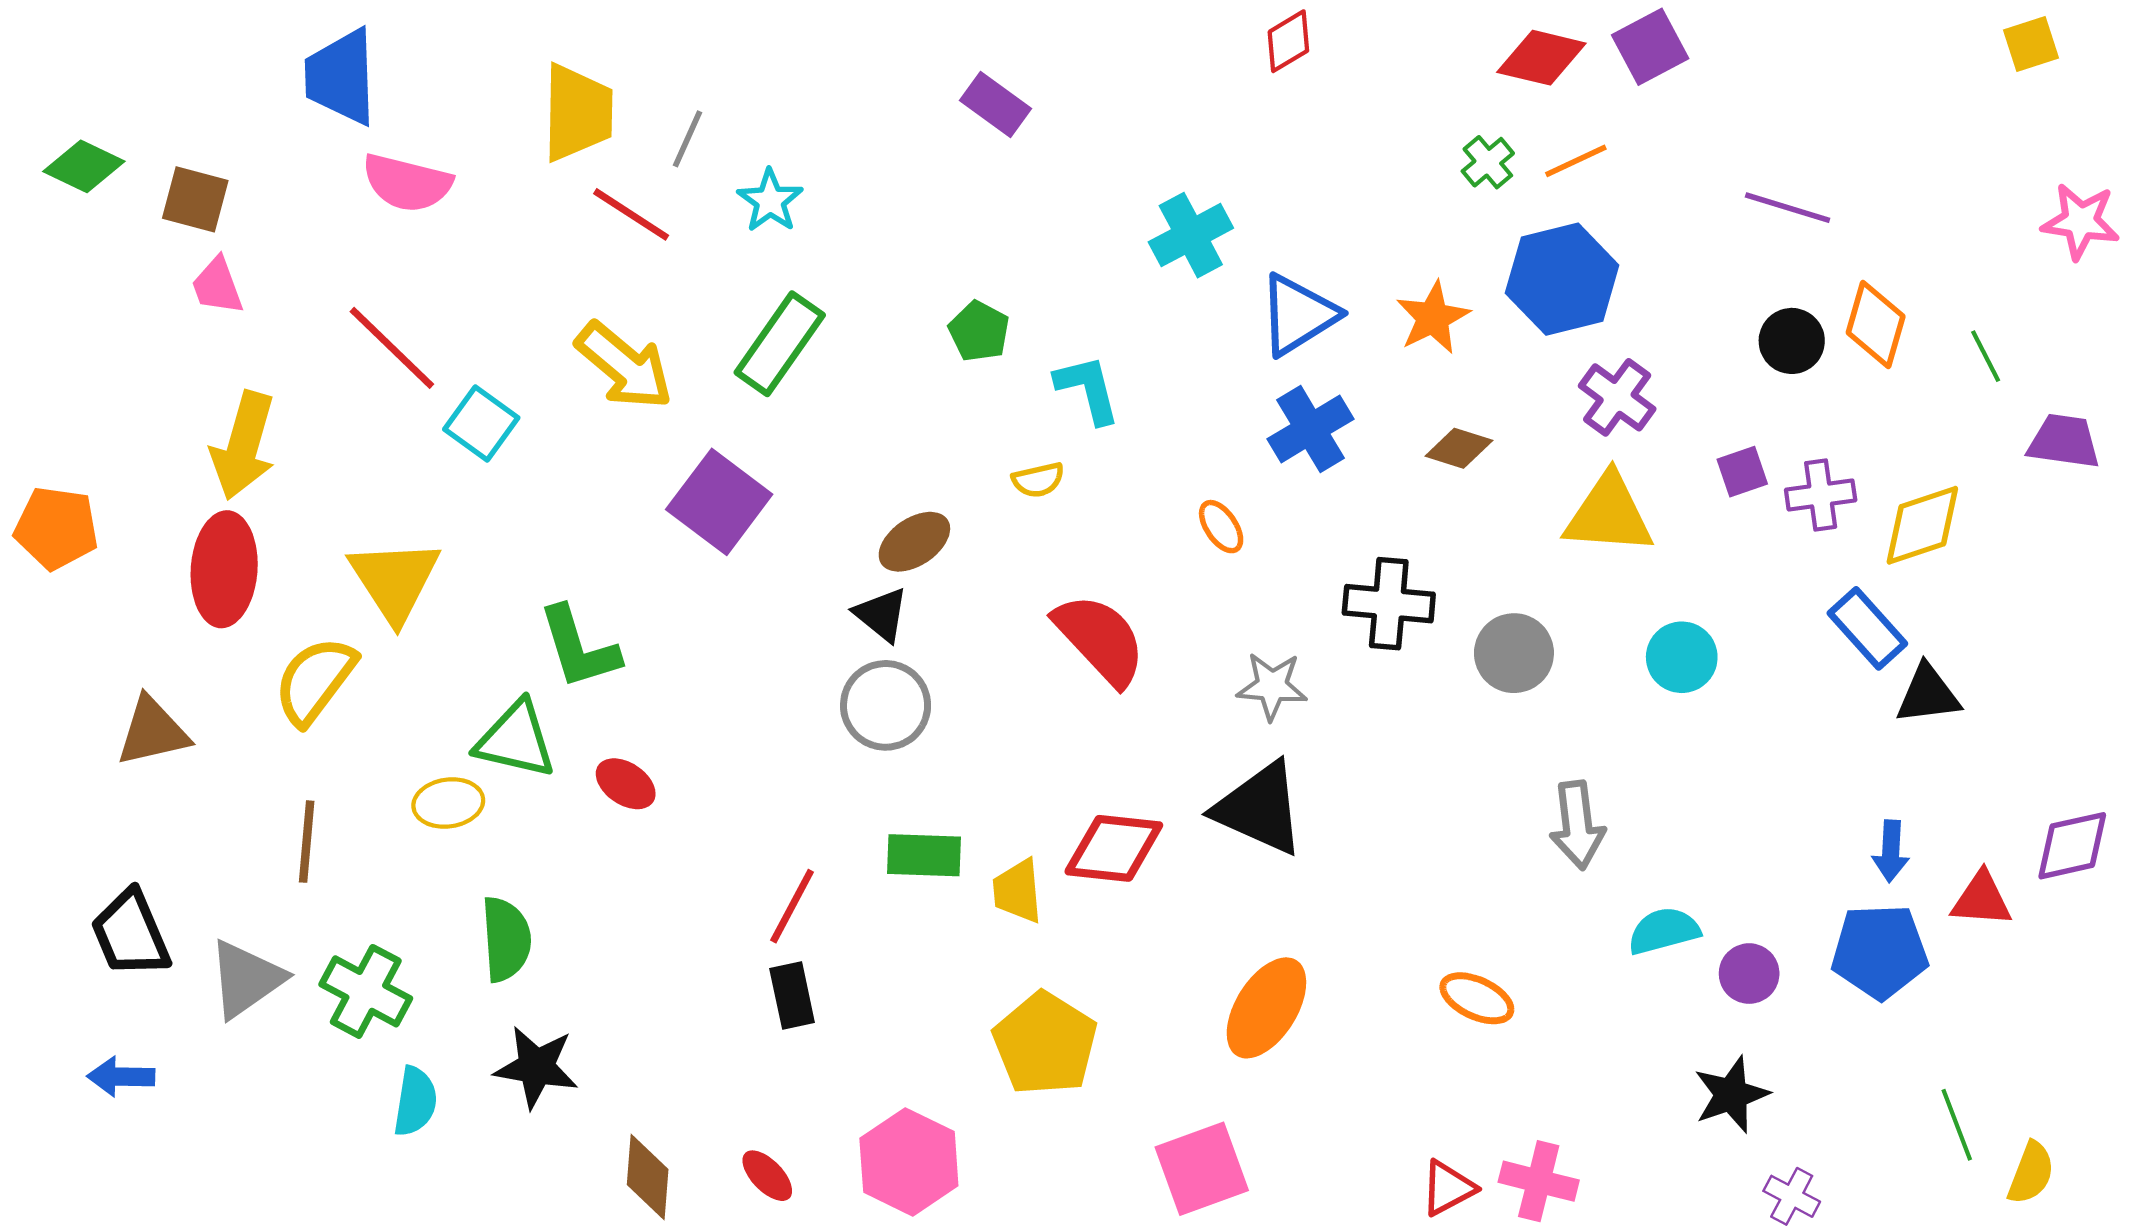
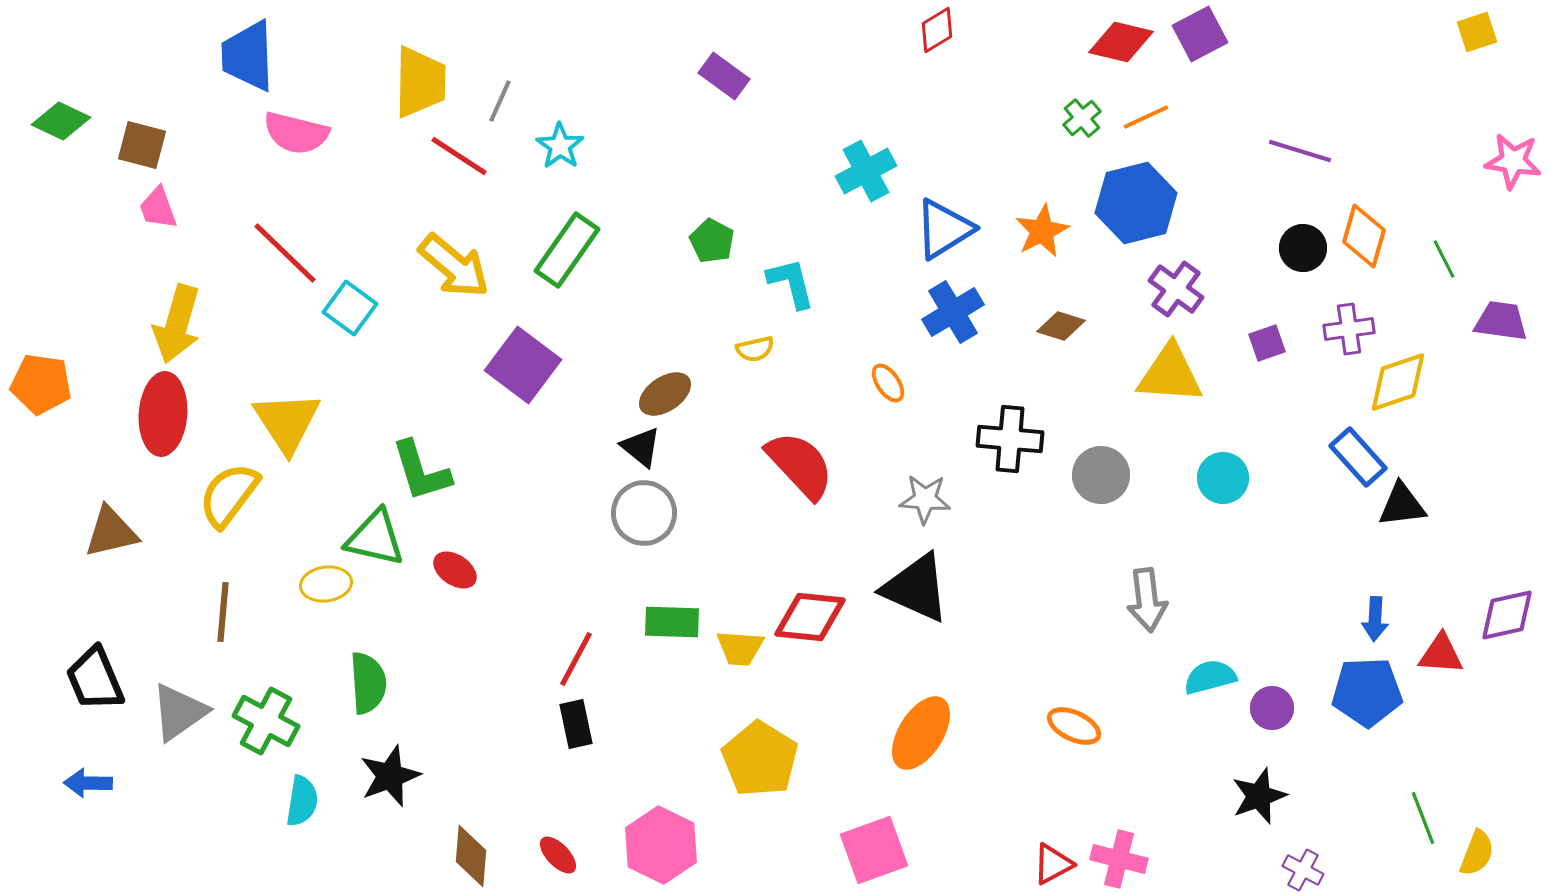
purple cross: (1821, 495) -> (1349, 329), moved
yellow trapezoid: (1018, 891) -> (740, 648), turned -81
black star: (536, 1067) -> (390, 776), turned -30

